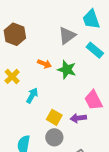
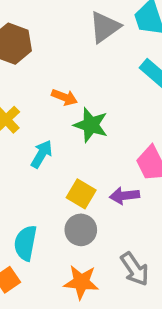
gray triangle: (67, 36) -> (105, 27), moved
green star: (67, 70) -> (91, 125), moved

